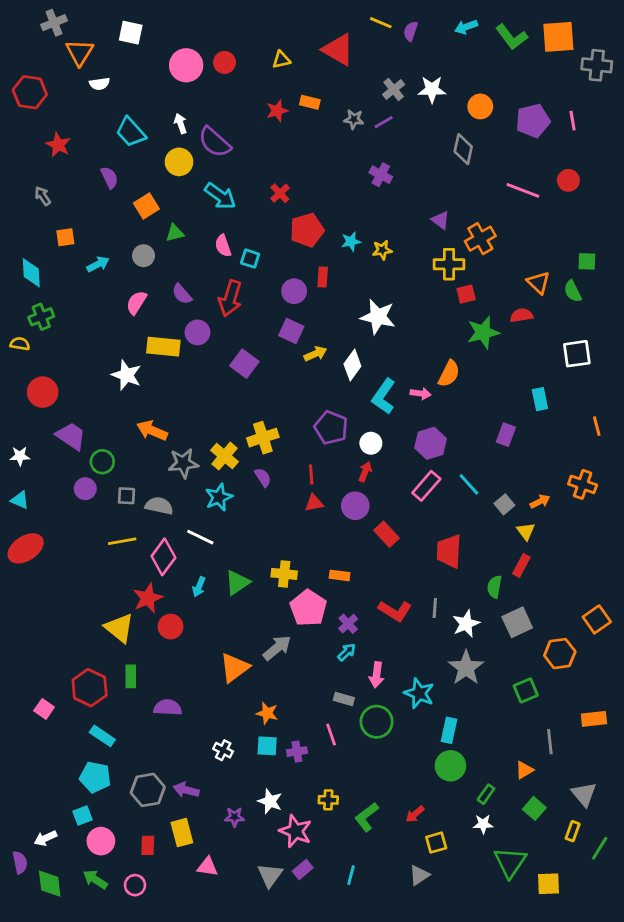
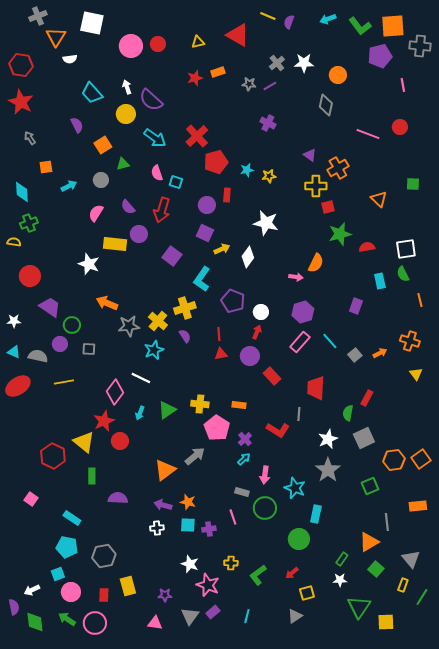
white square: (131, 33) -> (92, 23), size x1.4
orange rectangle: (310, 102) -> (218, 72), turned -32
purple pentagon: (533, 121) -> (380, 56), moved
red star: (58, 145) -> (21, 102), moved, size x1.4
red cross: (280, 193) -> (197, 136), size x1.6
green semicircle: (573, 291) -> (403, 274), moved
red semicircle: (521, 315) -> (367, 247), moved
cyan L-shape: (384, 396) -> (202, 279), moved
gray semicircle: (159, 506) -> (38, 356), moved
yellow triangle: (526, 531) -> (416, 374), moved
yellow line: (122, 541) -> (64, 382), moved
gray line: (435, 608) -> (299, 414), moved
orange square: (597, 619) -> (421, 459), moved
red hexagon: (90, 688) -> (53, 456), moved
white cross: (223, 750) -> (157, 528), turned -32
green circle: (450, 766) -> (299, 539), moved
orange triangle: (524, 770) -> (369, 542), size x1.5
purple arrow: (186, 790) -> (163, 505), moved
purple star: (234, 817) -> (165, 595), moved
pink triangle: (207, 867) -> (155, 623), moved
pink circle: (135, 885) -> (95, 623), size x1.5

